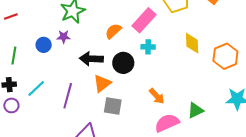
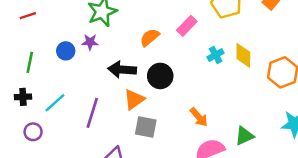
pink rectangle: (144, 20) -> (187, 26), size x0.7
cyan cross: (148, 47) -> (216, 55), moved, turned -32
purple circle: (11, 105) -> (33, 132), moved

